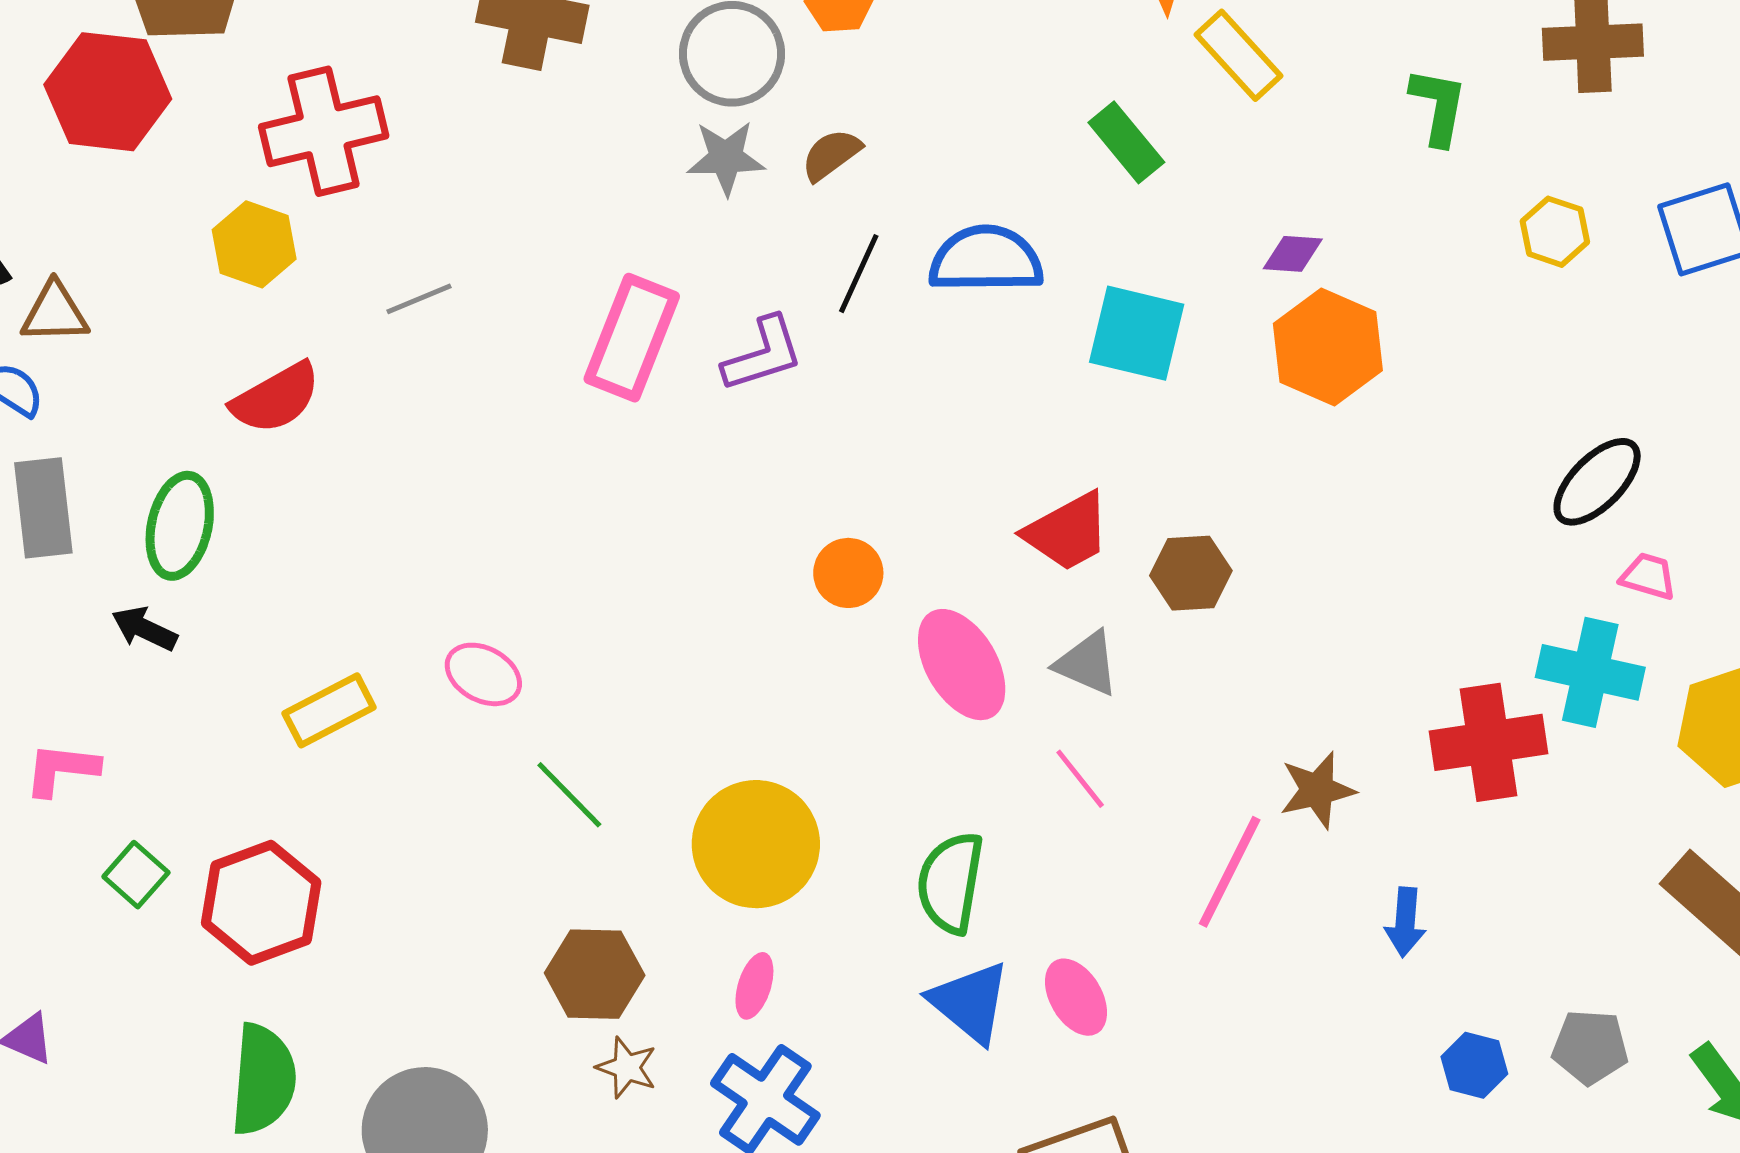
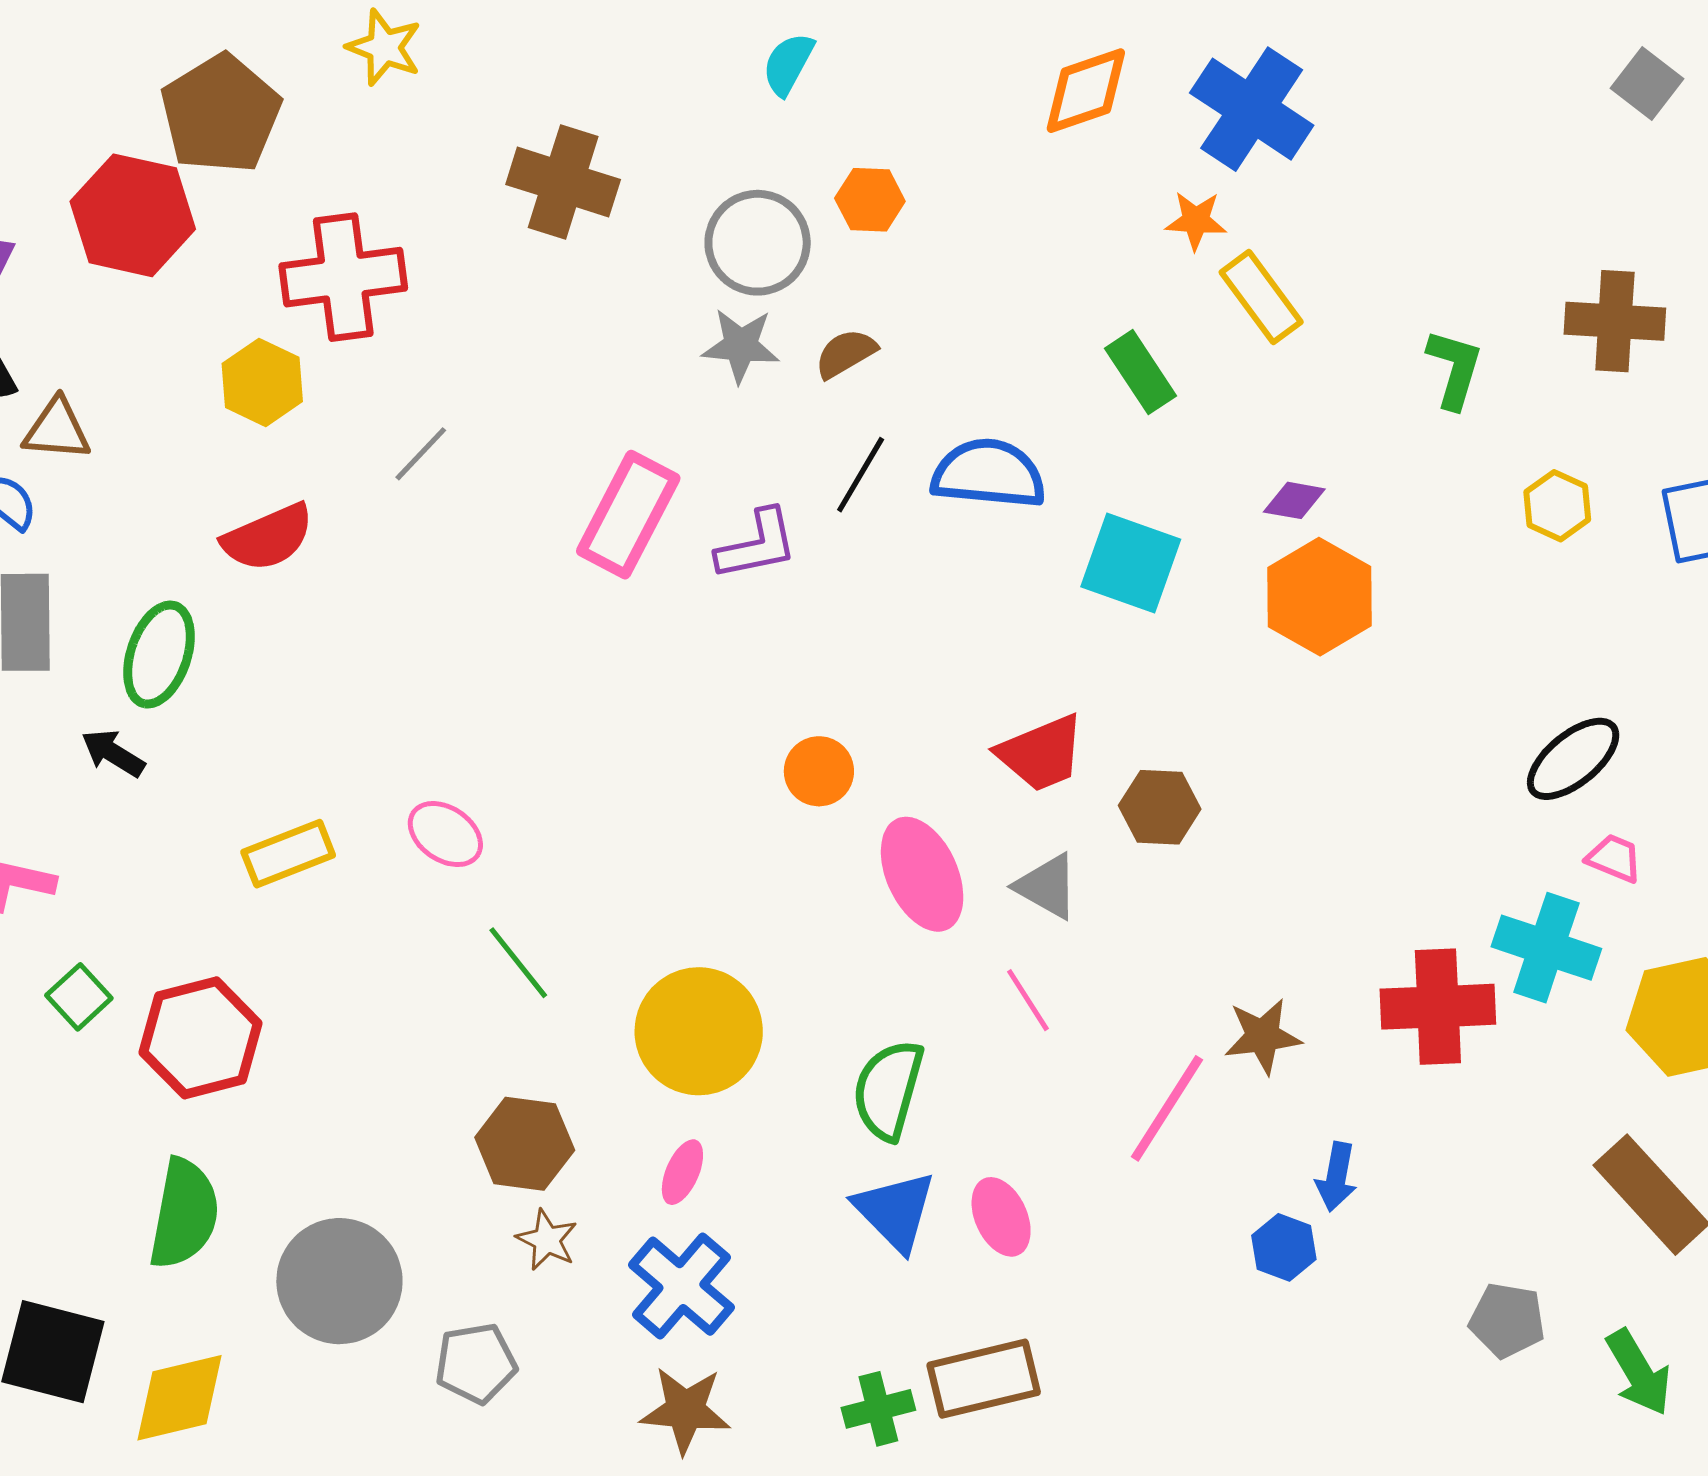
gray line: (419, 299) -> (421, 454), turned -30
blue hexagon: (1474, 1065) -> (1284, 1247), moved

